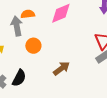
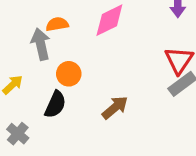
black semicircle: (19, 78) -> (55, 104), moved

